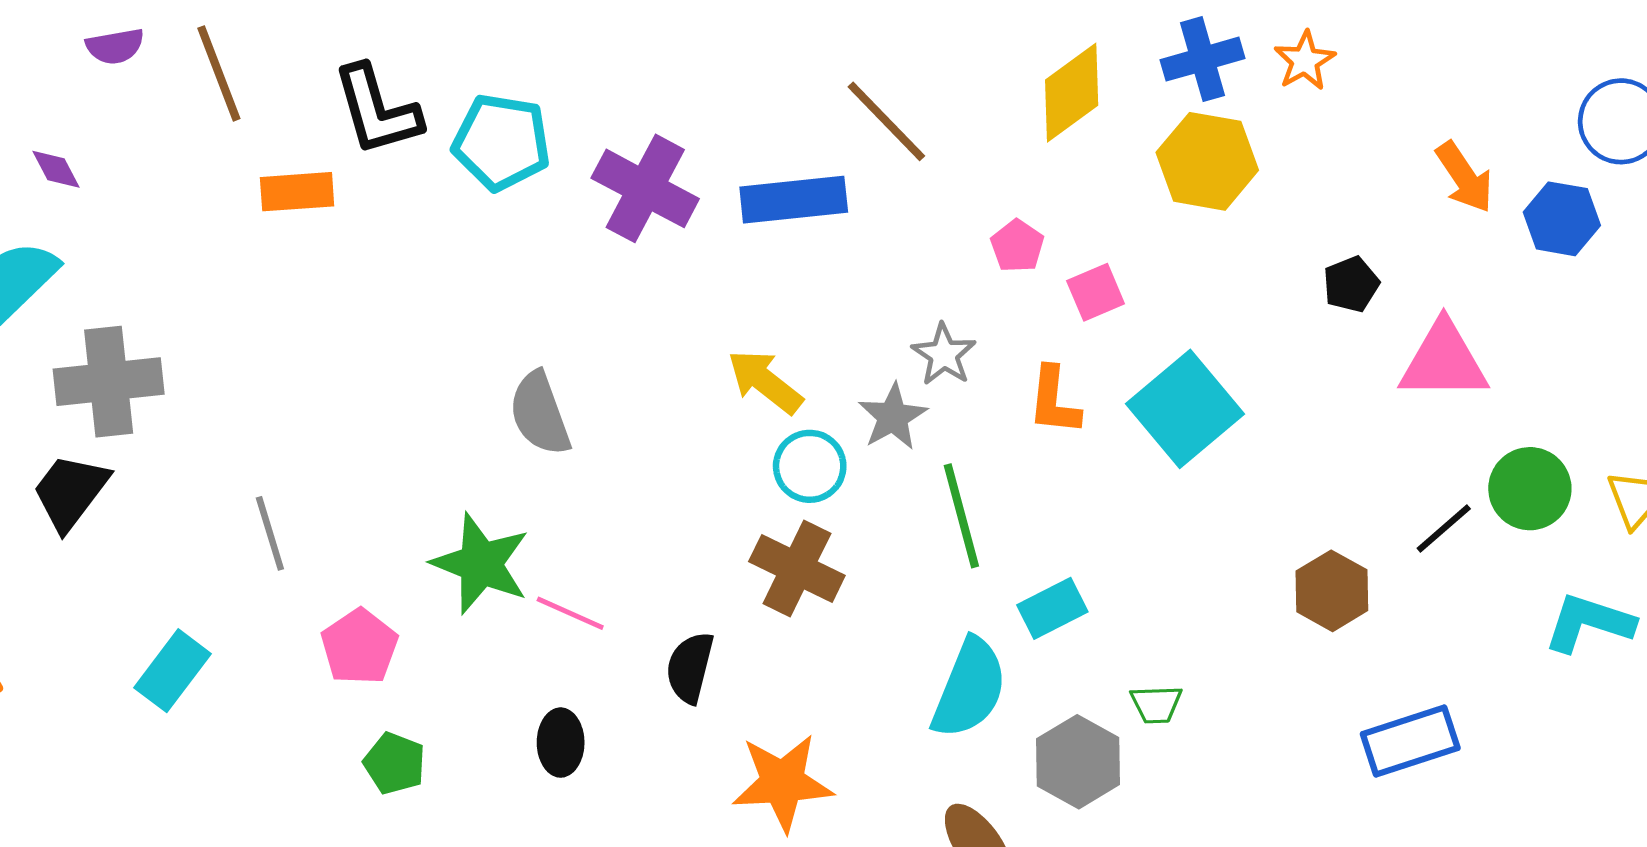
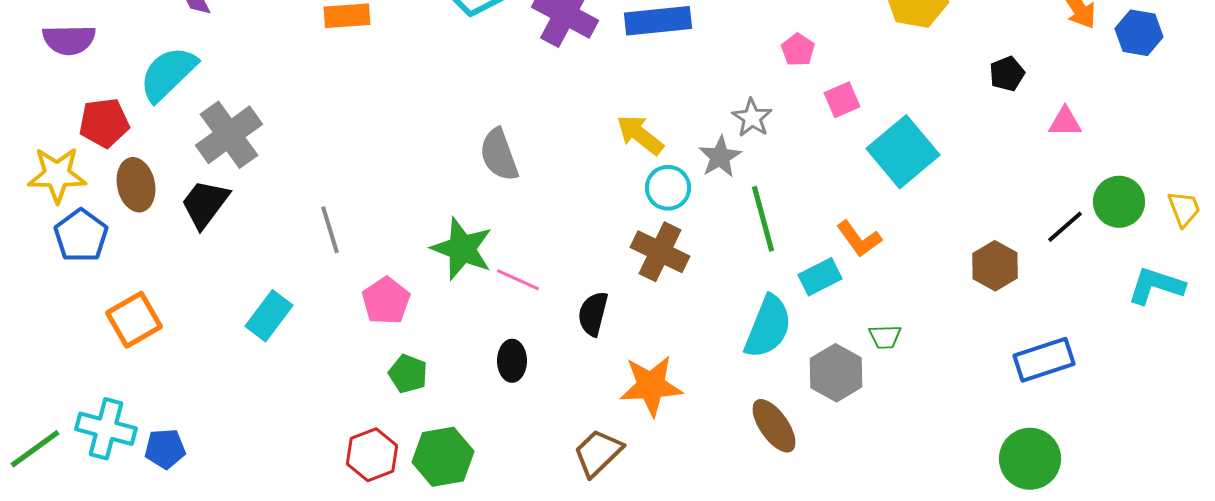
pink square: (1096, 292) -> (842, 100), moved
pink triangle: (1444, 361) -> (1065, 122), size x0.6
gray cross: (109, 382) -> (229, 135), turned -30
orange L-shape: (1054, 401) -> (859, 239), moved, turned -42

